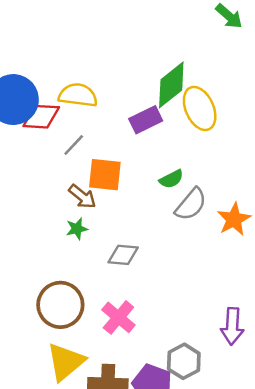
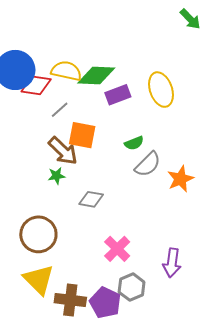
green diamond: (171, 85) -> (96, 75), moved, turned 36
brown arrow: (82, 197) -> (63, 151), size x1.4
pink cross: (118, 317) -> (117, 249), moved
yellow triangle: (66, 362) -> (39, 279), turned -40

